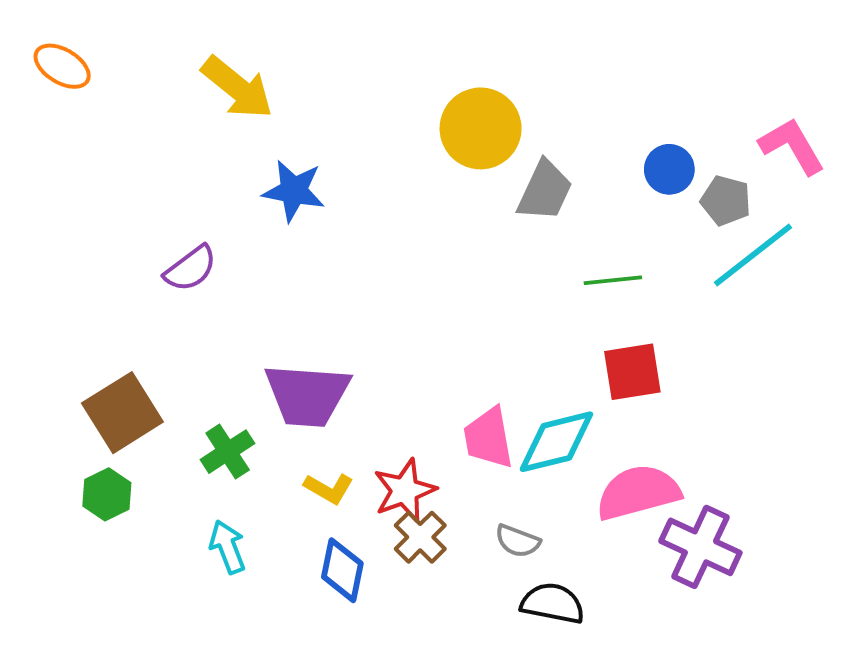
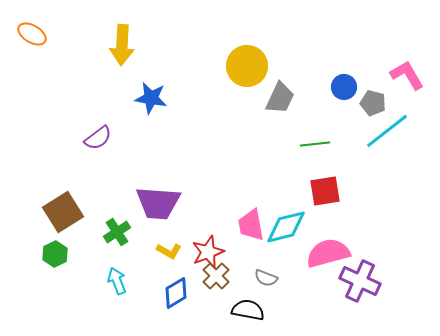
yellow arrow: (237, 88) -> (122, 45), turned 54
blue diamond: (342, 570) -> (176, 293), turned 48
black semicircle: (553, 603) -> (248, 310), moved

